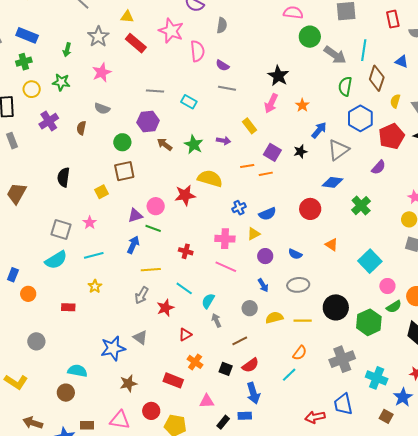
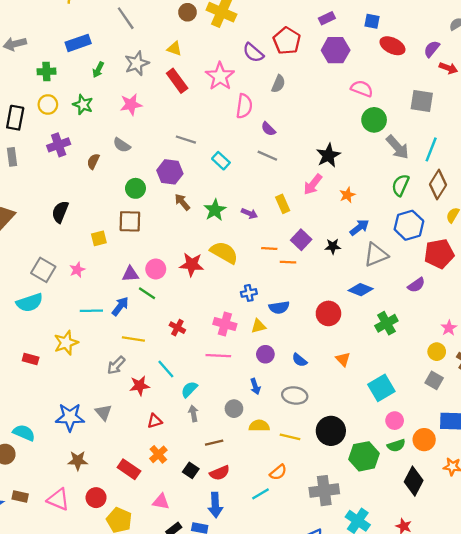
blue rectangle: (27, 35) -> (78, 43), moved, turned -55
cyan line: (94, 255) -> (91, 311), moved
pink line: (226, 267) -> (218, 356), turned -35
yellow star: (95, 286) -> (66, 343), size x1.5

